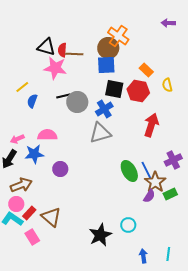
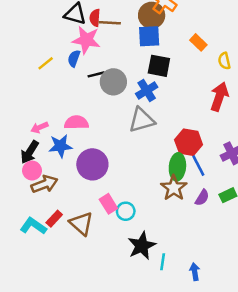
red hexagon: (138, 91) -> (189, 142), moved
blue semicircle: (32, 101) -> (74, 58), moved
red arrow: (151, 125) -> (219, 97), moved
purple circle: (60, 169) -> (92, 164), size x1.6
green ellipse: (129, 171) -> (177, 167), turned 35
brown star: (155, 182) -> (174, 188), moved
pink circle: (16, 204) -> (32, 171), moved
cyan circle: (128, 225) -> (126, 211), moved
pink rectangle: (32, 237) -> (108, 204), moved
cyan line: (168, 254) -> (163, 262), moved

